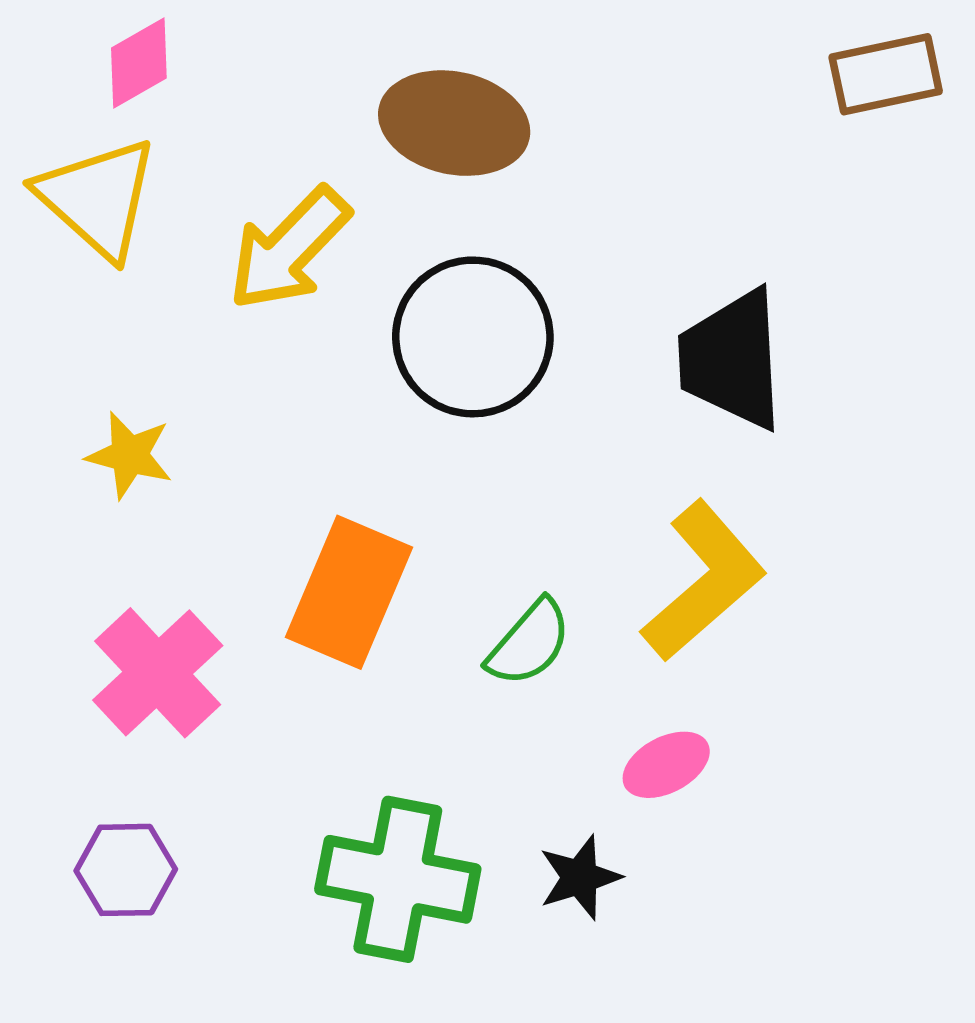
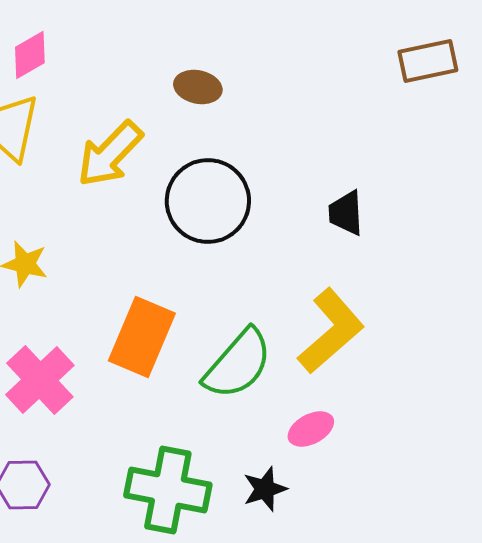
brown ellipse: (454, 123) -> (198, 87), size x0.6
black trapezoid: (732, 359) -> (346, 213), size x0.6
green semicircle: (529, 643) -> (238, 364), size x1.5

